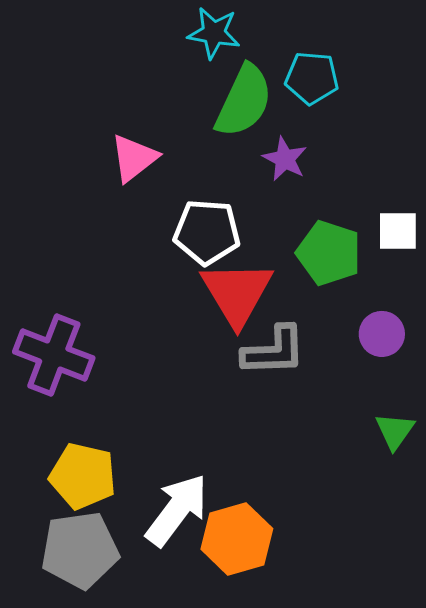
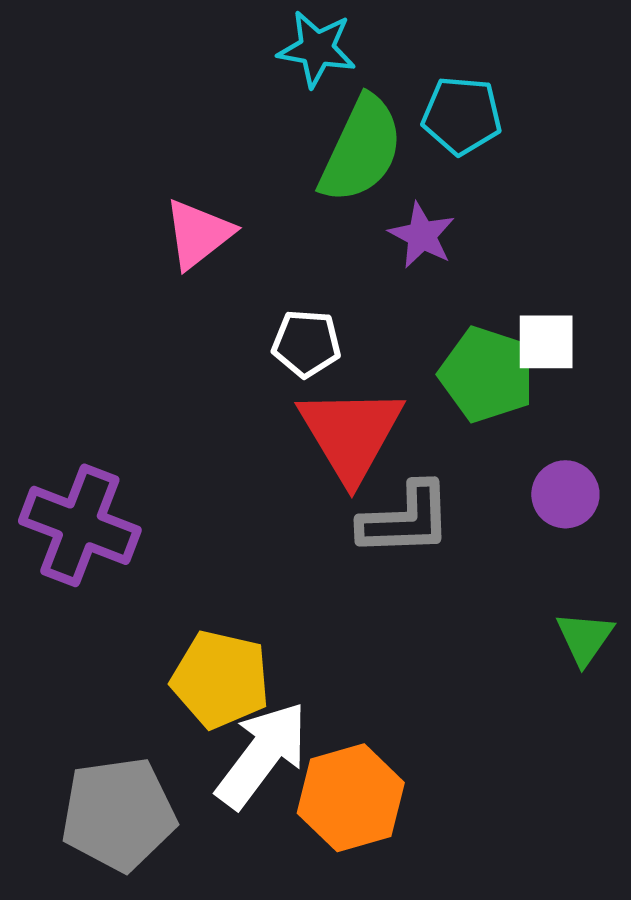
white square: (398, 231) -> (546, 342), moved
white pentagon: (207, 232) -> (306, 343), size x0.7
yellow pentagon: (83, 476) -> (221, 679), moved

